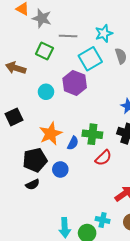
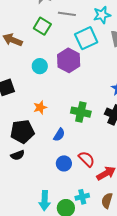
orange star: (51, 134) -> (40, 107), size x0.6
blue semicircle: (73, 143) -> (59, 135), moved
red semicircle: (103, 158) -> (87, 159), moved, turned -96
blue circle: (60, 169) -> (64, 163), moved
cyan cross: (103, 220) -> (82, 197), turned -32

